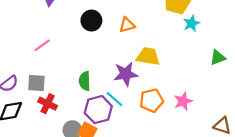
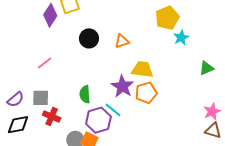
purple star: (126, 74) -> (122, 86), turned -30
orange pentagon: (152, 100) -> (146, 93), moved
pink star: (183, 101) -> (212, 111), moved

